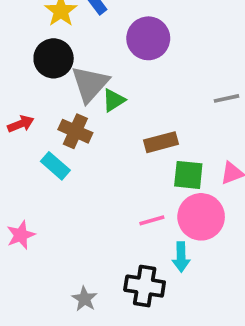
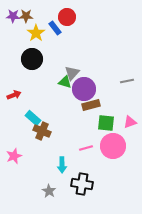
purple circle: (148, 38) -> (84, 89), moved
gray triangle: (90, 84) -> (72, 73), moved, size x0.7
green triangle: (114, 100) -> (65, 82), turned 48
brown cross: (75, 131) -> (42, 131), moved
cyan arrow: (181, 257) -> (62, 165), moved

